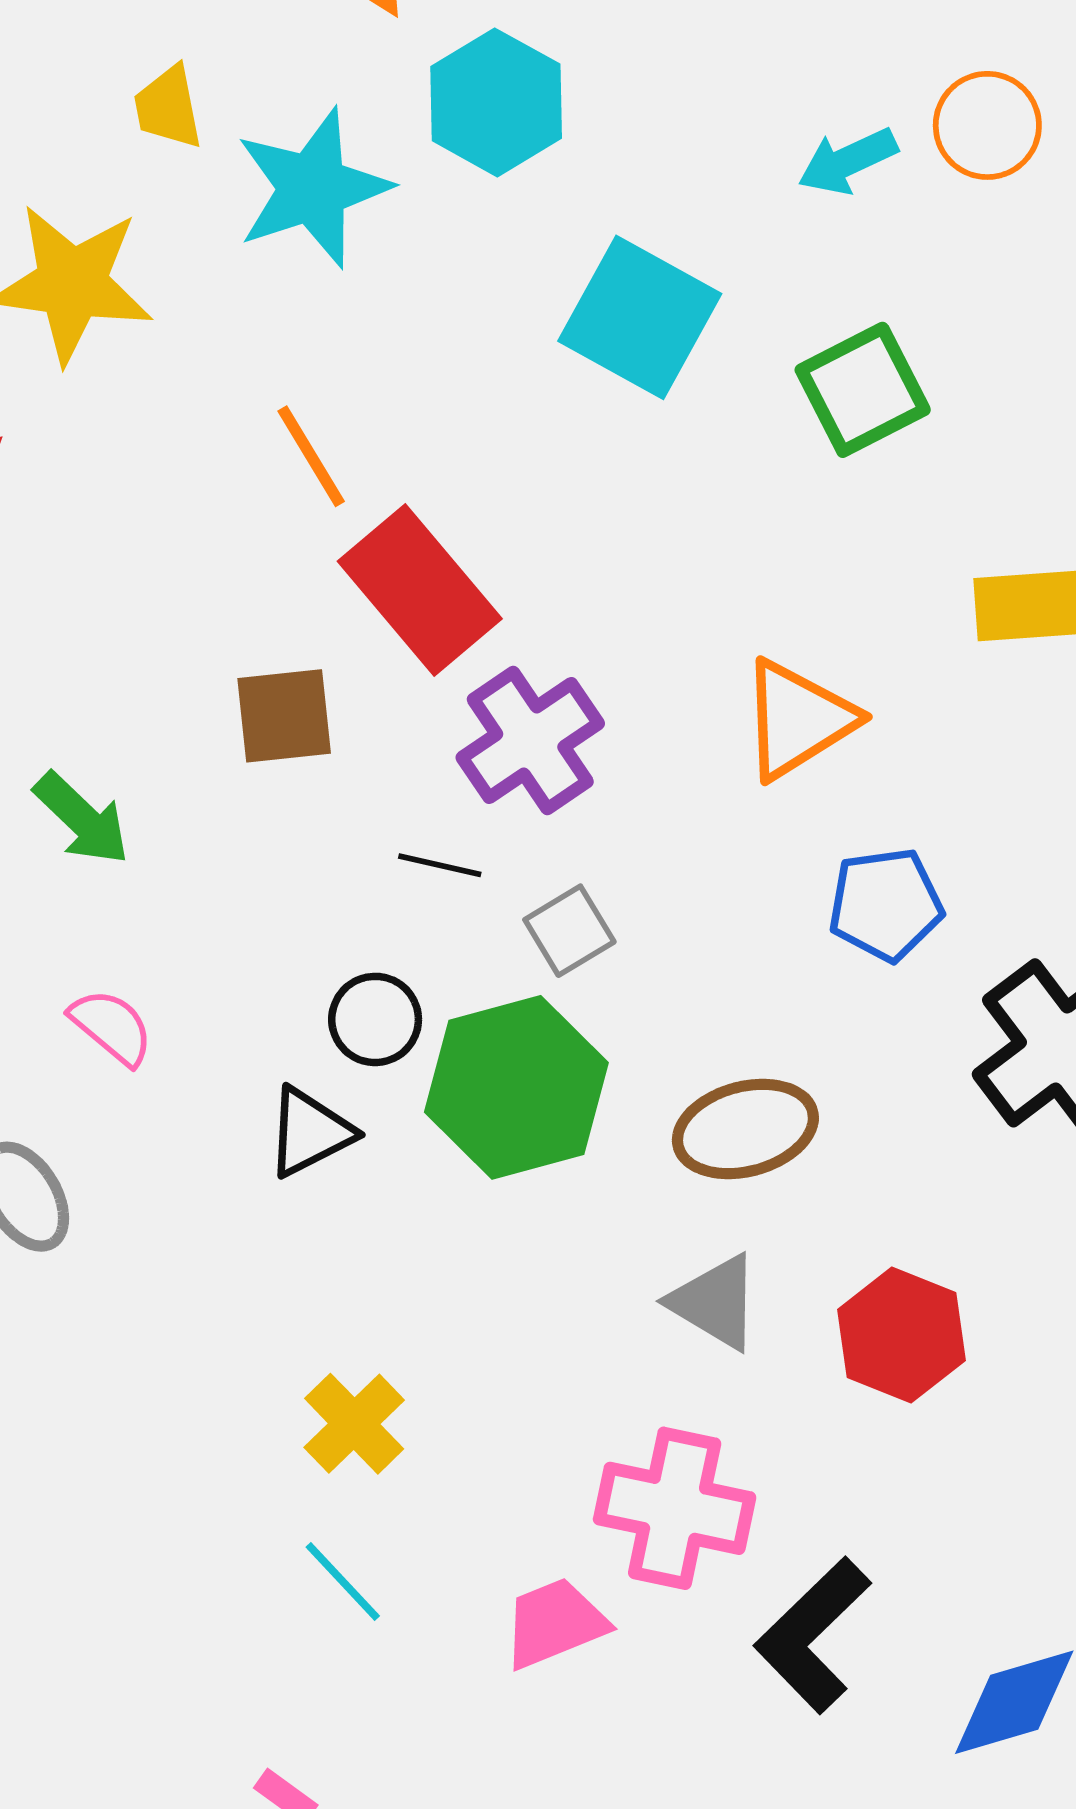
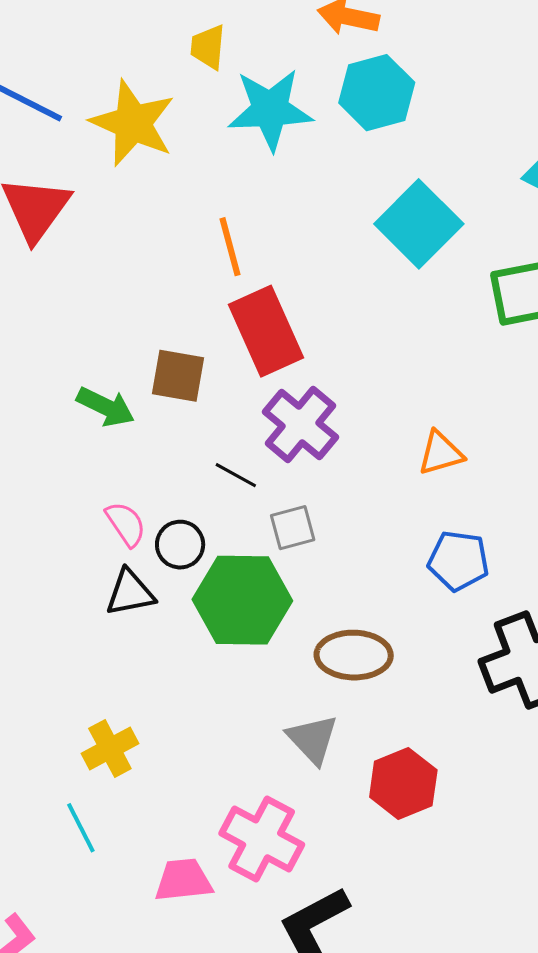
orange triangle: (798, 719) -> (441, 453), size x0.7
purple cross: (530, 741) -> (300, 424), turned -32
green arrow: (82, 819) -> (106, 407), moved, turned -34
pink semicircle: (112, 1027) -> (126, 524), moved

